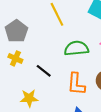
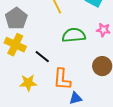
yellow cross: (15, 58) -> (15, 45), size x1.5
orange L-shape: (76, 84) -> (62, 79), moved

